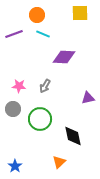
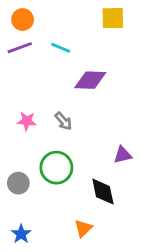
orange circle: (37, 15) -> (23, 20), moved
gray arrow: (45, 86) -> (63, 121), turned -72
purple triangle: (88, 98) -> (123, 155), moved
gray circle: (13, 109) -> (18, 183), moved

